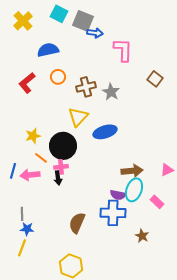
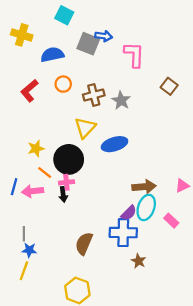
yellow cross: (23, 21) -> (22, 35), moved, turned -30
gray square: (83, 21) -> (88, 44), moved
purple semicircle: (118, 195) -> (129, 213), turned -56
brown star: (142, 236) -> (139, 261), moved

